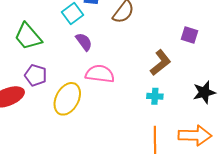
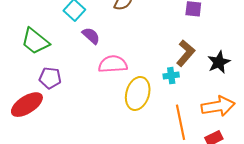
brown L-shape: (160, 63) -> (186, 53), moved
yellow ellipse: (67, 99) -> (138, 93), moved

